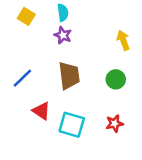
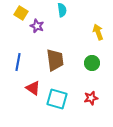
cyan semicircle: (63, 13) -> (62, 10), moved
purple star: (63, 35) -> (37, 26), moved
blue line: (22, 78) -> (18, 62), turned -36

